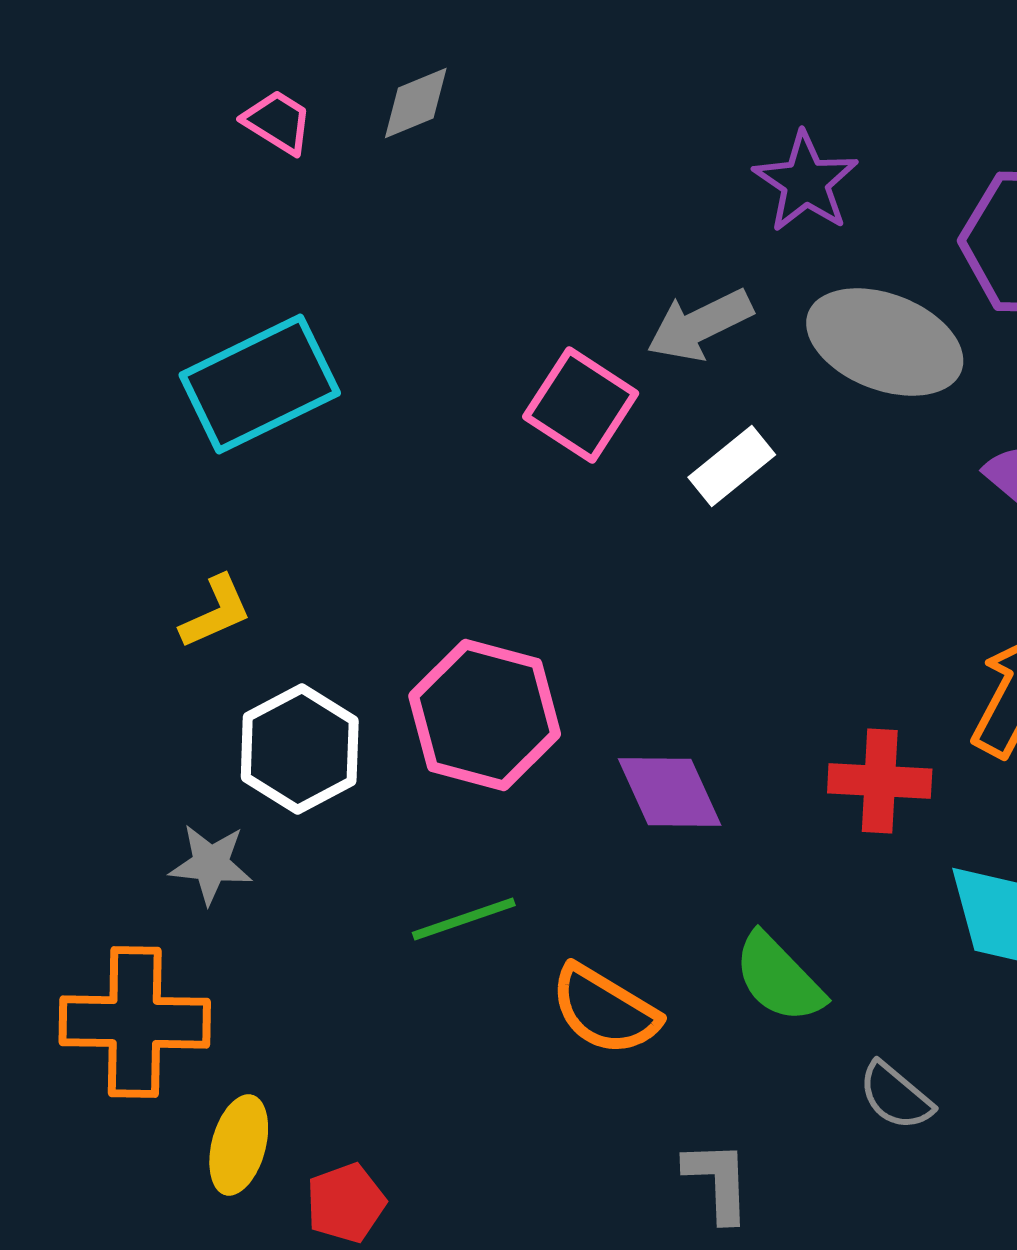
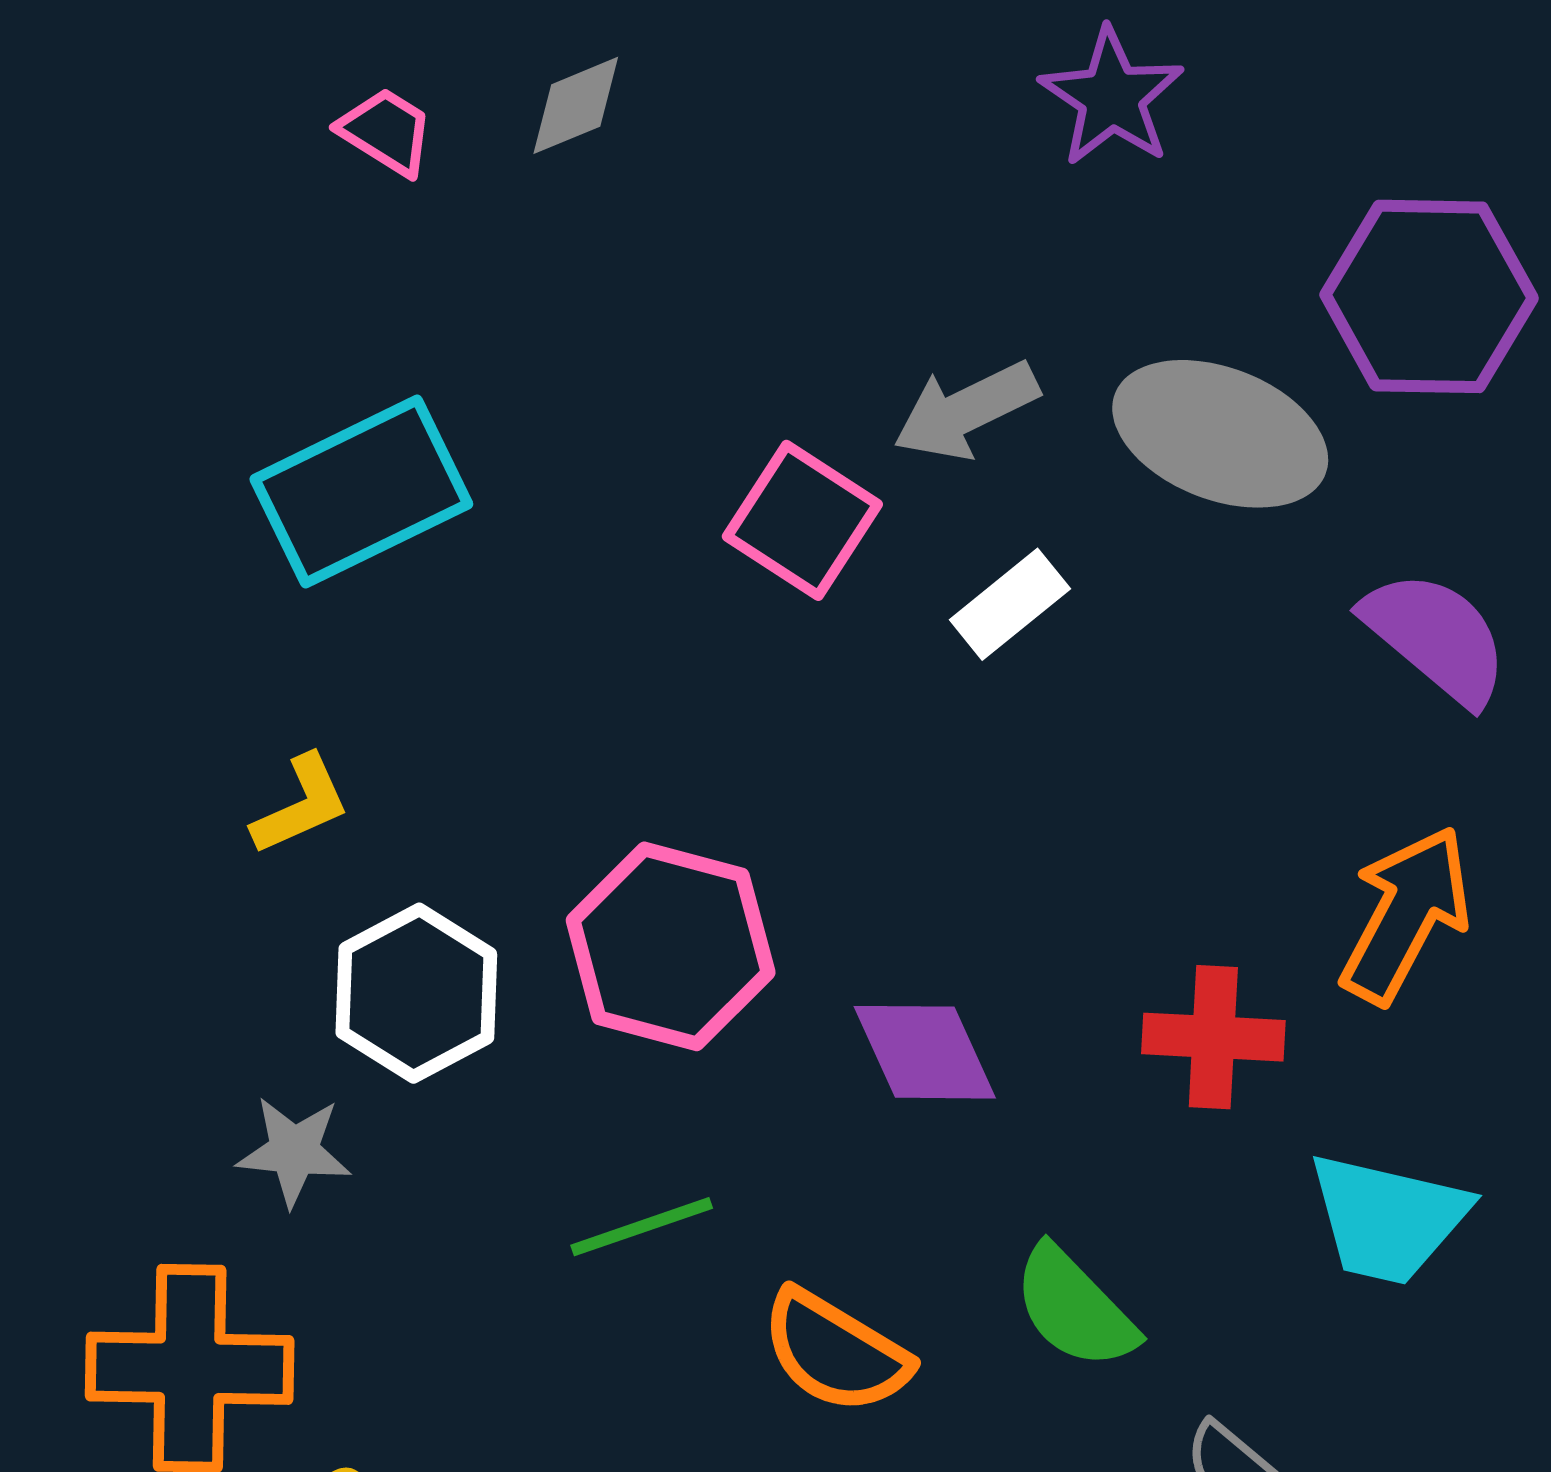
purple star: (806, 182) -> (1112, 97), moved

